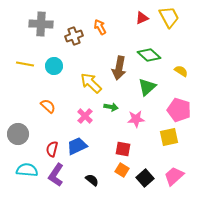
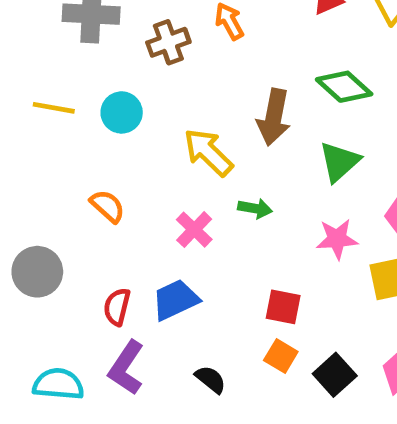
pink star: (136, 119) -> (337, 239), moved
cyan semicircle: (27, 170) -> (58, 384), moved

